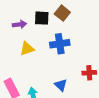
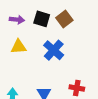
blue cross: (60, 44) -> (54, 50), turned 36

